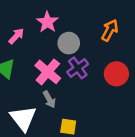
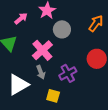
purple cross: (78, 68) -> (68, 73), moved
white triangle: (23, 118) -> (18, 85), turned 30

